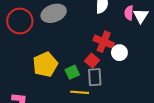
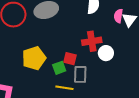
red cross: (104, 42) -> (92, 41), turned -36
red square: (92, 61) -> (70, 59), moved, turned -32

